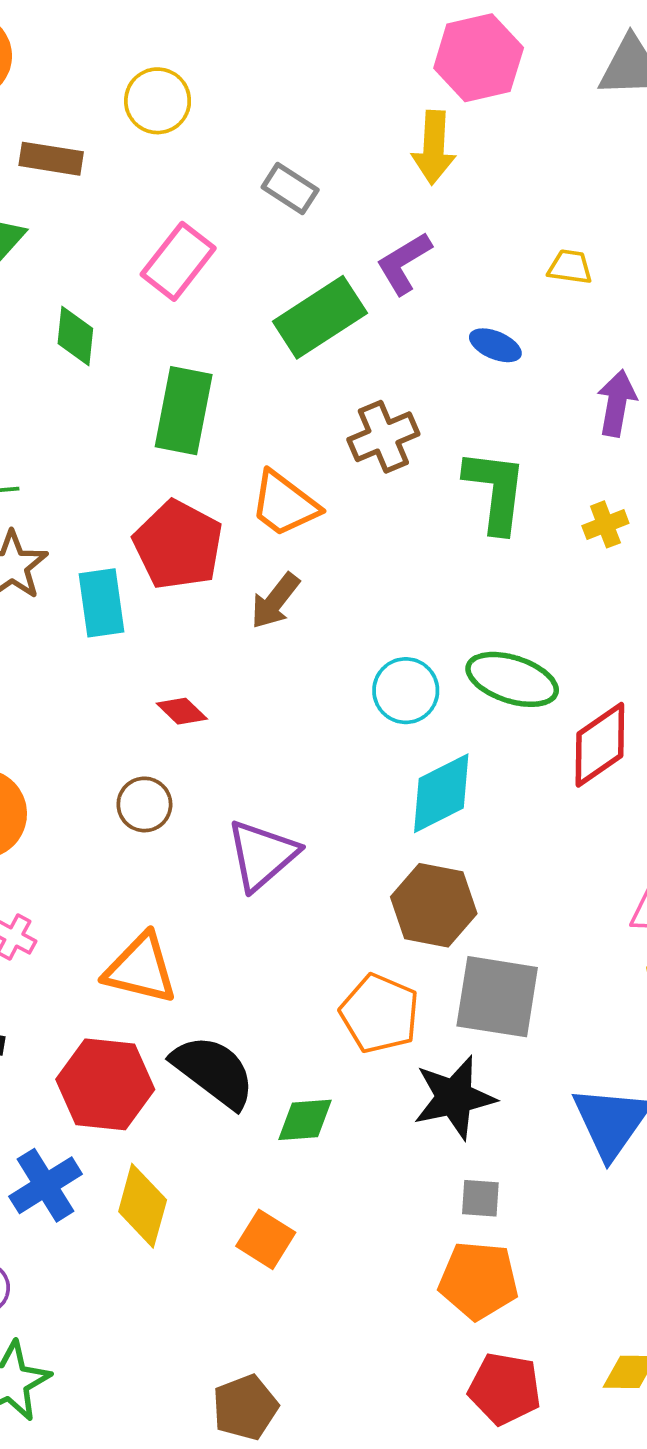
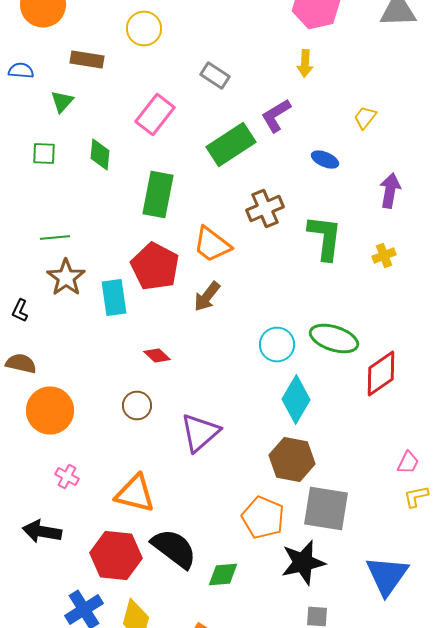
yellow arrow: (434, 147) -> (305, 64), moved, size x0.7
yellow trapezoid: (570, 267) -> (365, 118), turned -60
cyan diamond: (441, 793) -> (296, 400), turned -33

